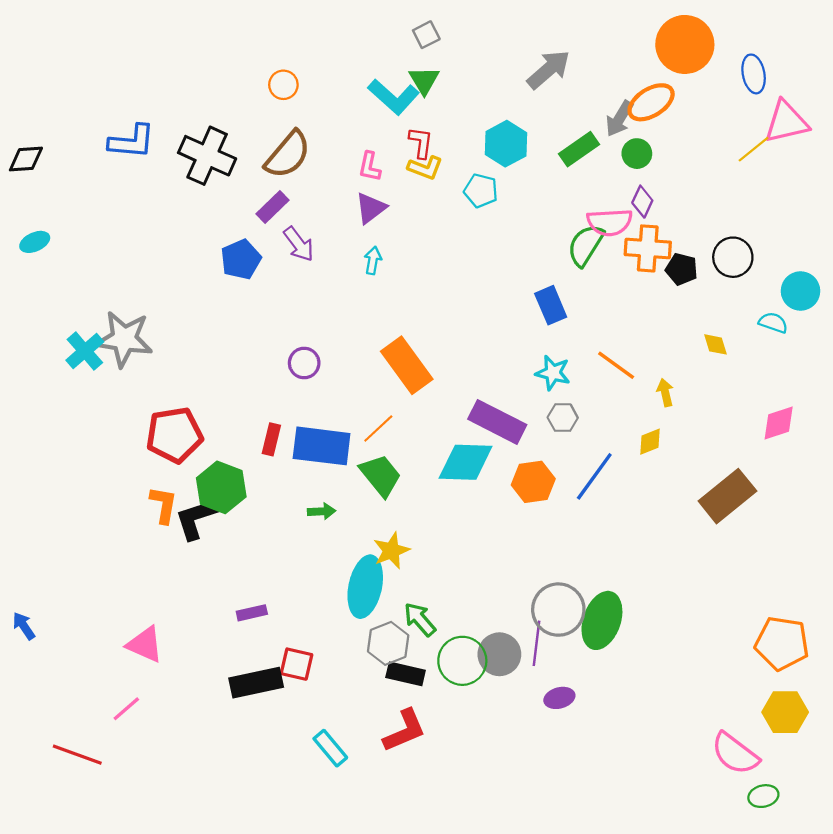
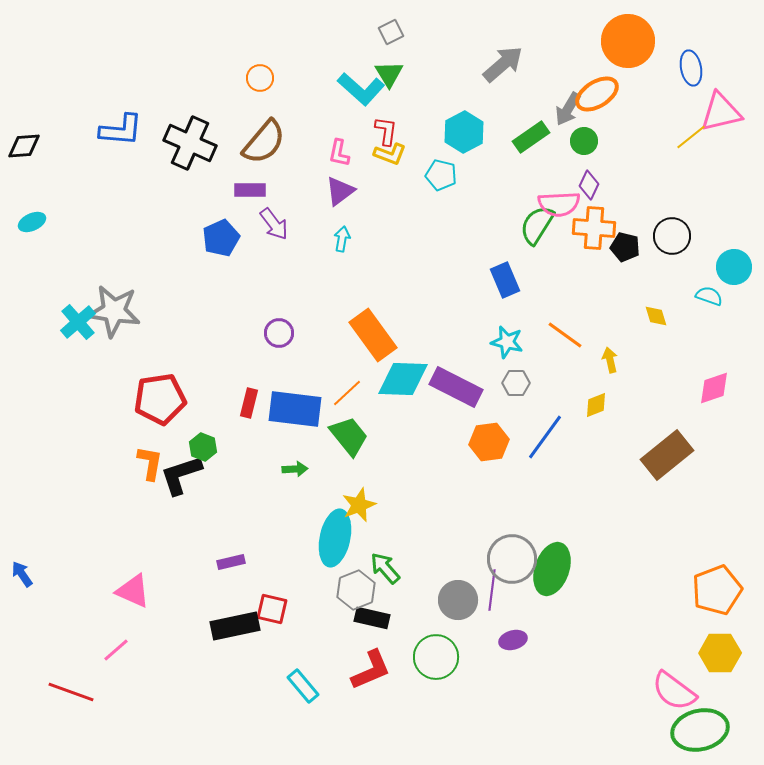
purple rectangle: (273, 207) -> (250, 190), turned 44
cyan diamond: (466, 462) -> (403, 379), moved
green hexagon: (221, 487) -> (203, 447), size x0.6
orange pentagon: (782, 643) -> (717, 590), turned -30
green circle: (462, 661) -> (436, 657), moved
green ellipse: (763, 796) -> (700, 730), size x2.0

